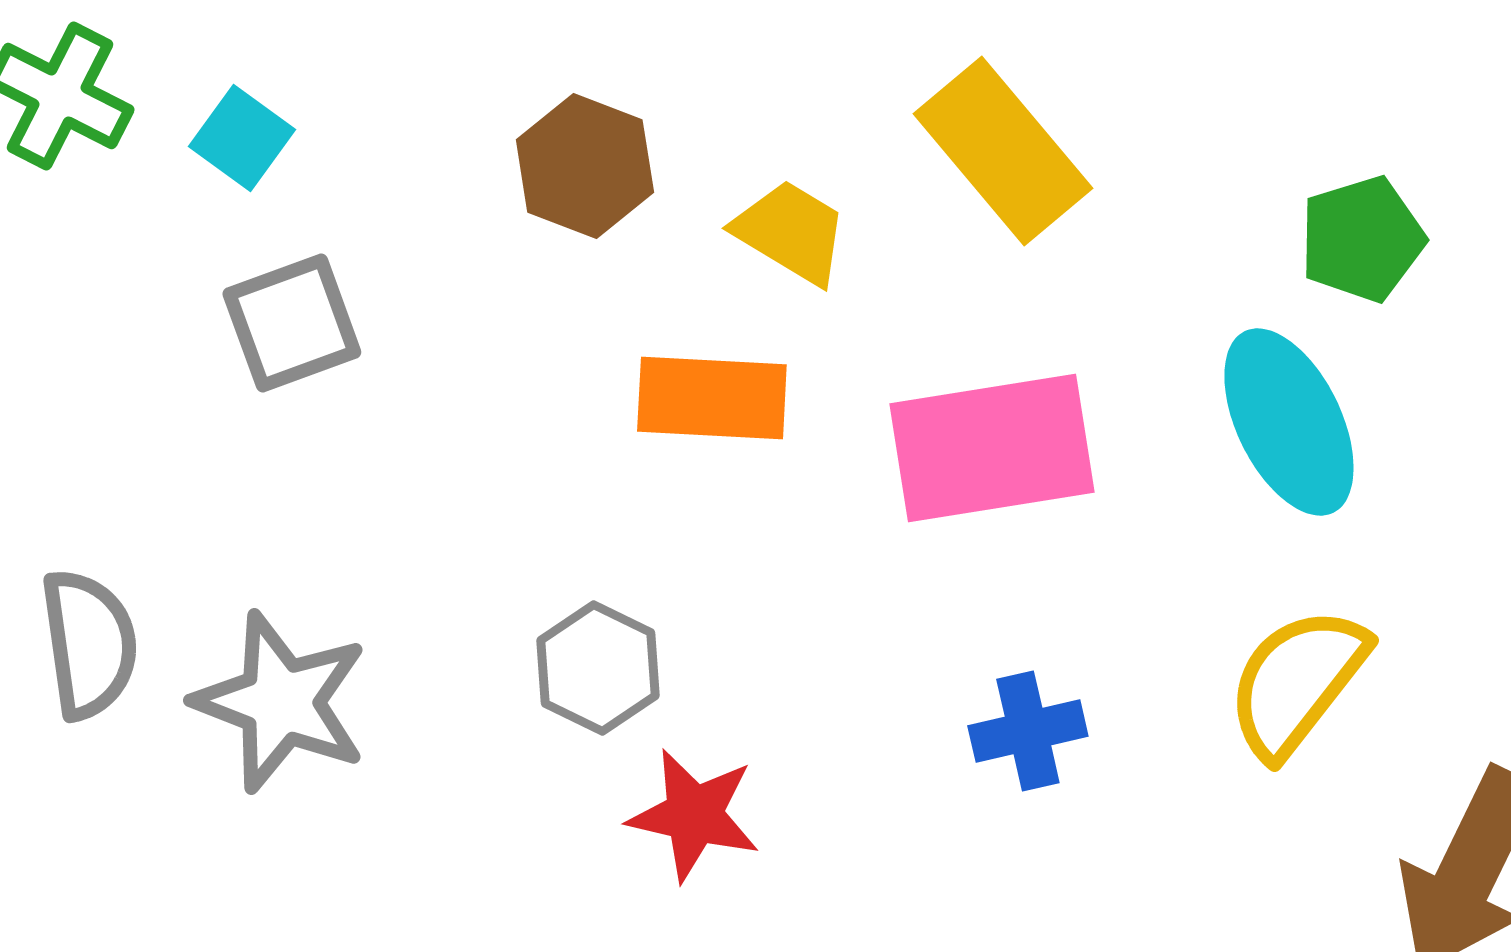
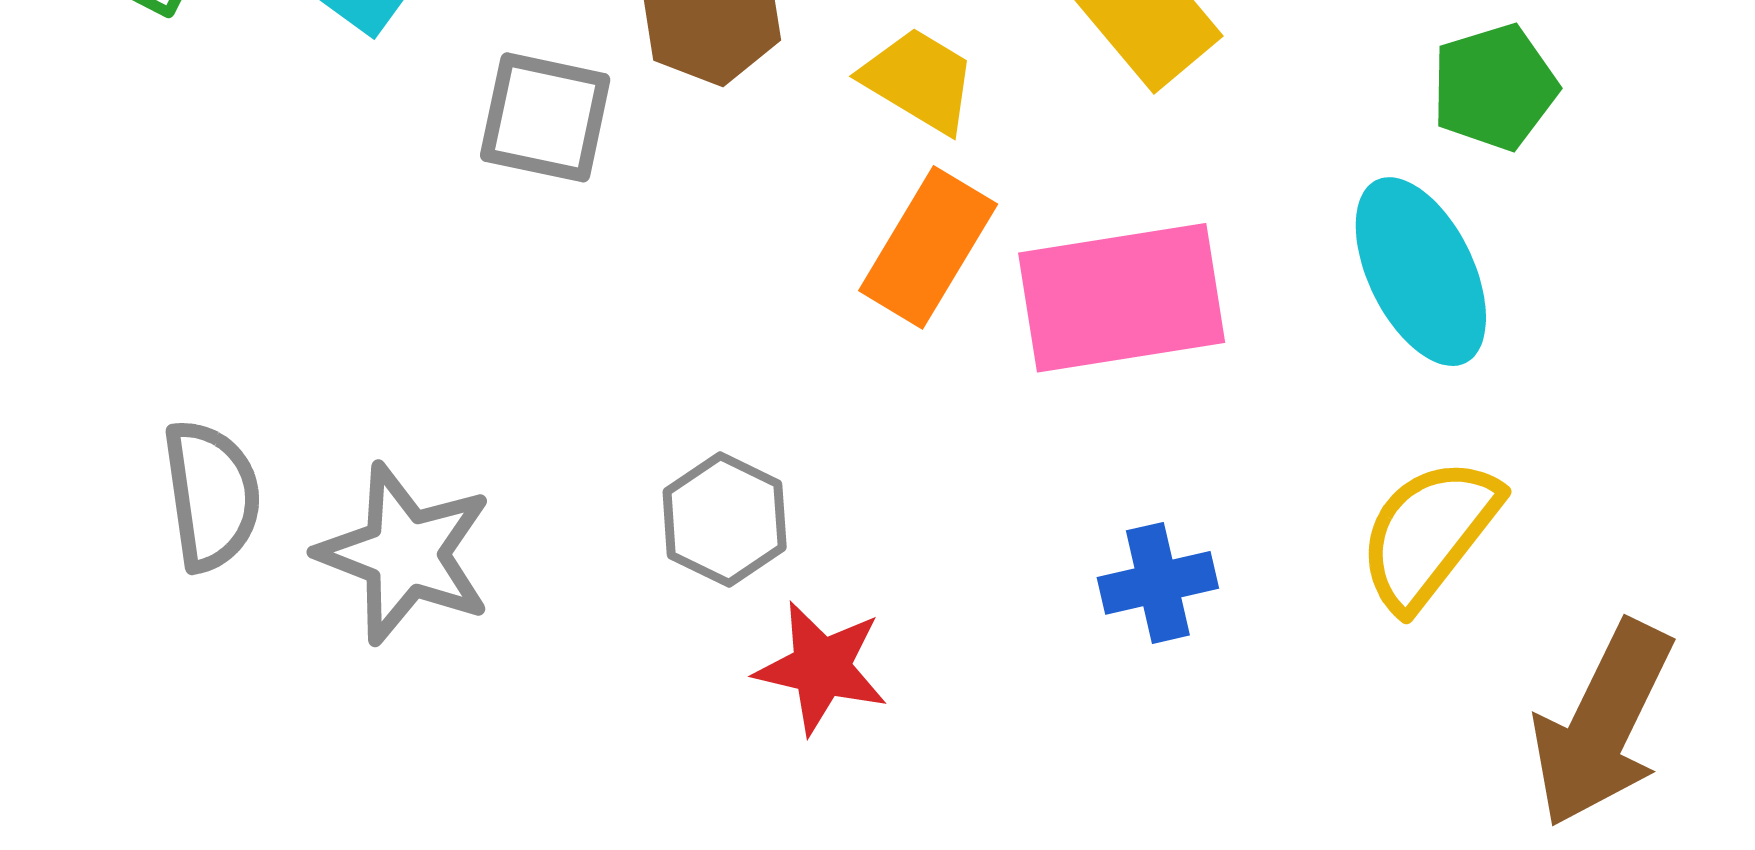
gray square: (292, 323) -> (545, 117), moved, turned 32
orange rectangle: (712, 398) -> (928, 247), moved, turned -62

